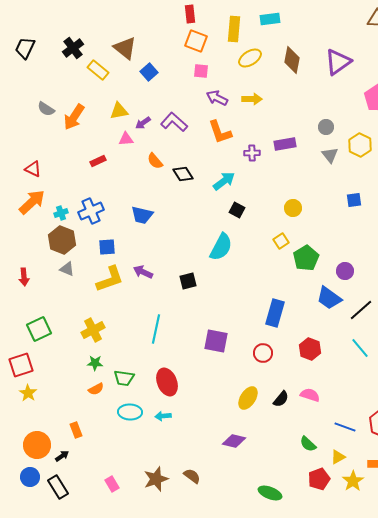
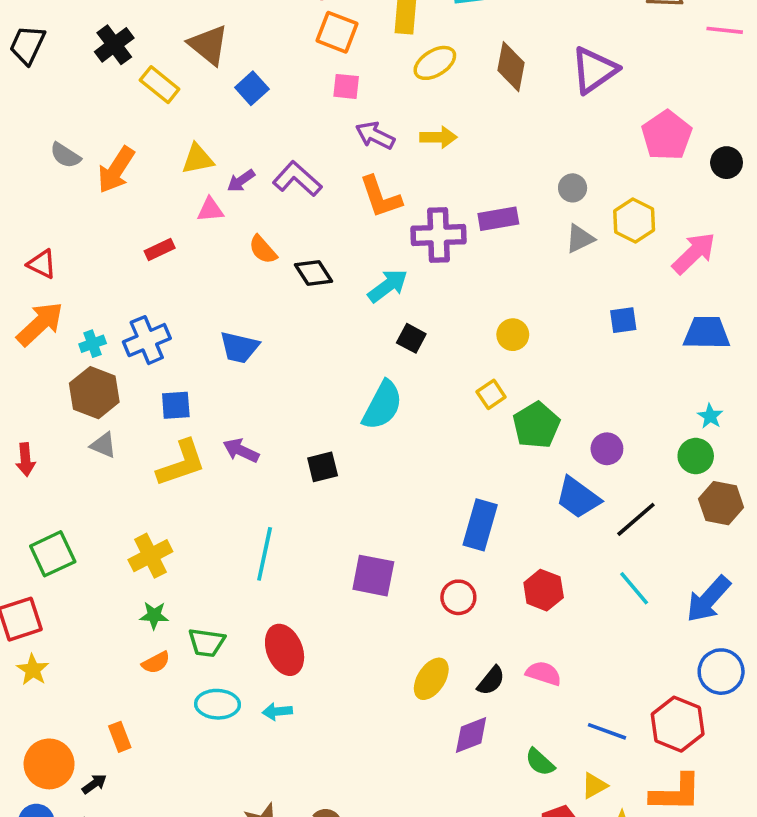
purple cross: (252, 153) -> (438, 235), size x1.8
gray triangle: (330, 155) -> (580, 239), turned 42
purple diamond: (234, 441) -> (471, 735), moved, turned -35

